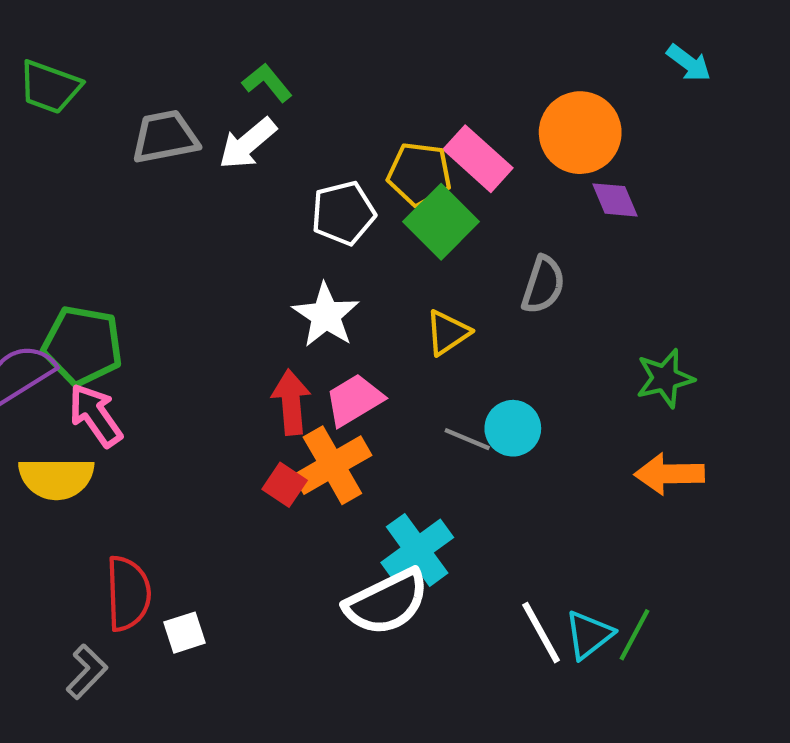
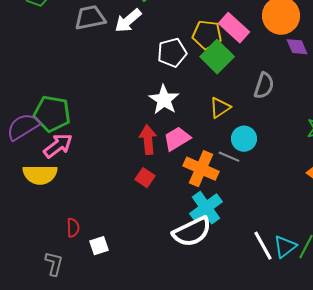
pink arrow: (95, 415) -> (58, 146), turned 88
cyan circle: (513, 428) -> (244, 139), moved
orange cross: (332, 465) -> (201, 169), moved, turned -36
red semicircle: (128, 593) -> (73, 228), size x0.6
gray L-shape: (87, 672) -> (54, 264), turned -30

